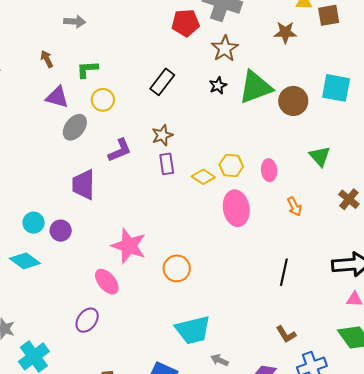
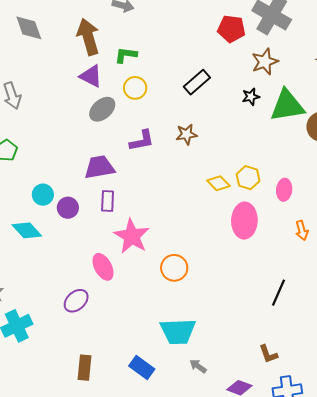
brown arrow: (47, 59) -> (88, 37), size x2.0
purple rectangle: (167, 164) -> (108, 201), moved
purple trapezoid: (83, 185) -> (99, 167), turned 68

